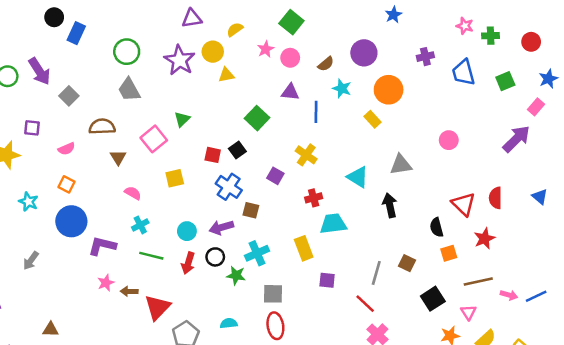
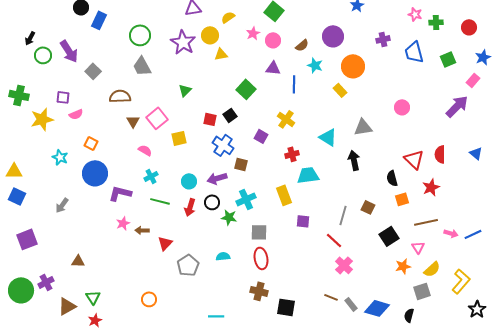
pink square: (154, 139) -> (157, 118), moved
pink semicircle: (66, 149) -> (76, 114), moved
red triangle: (157, 307) -> (165, 243), size x0.7

